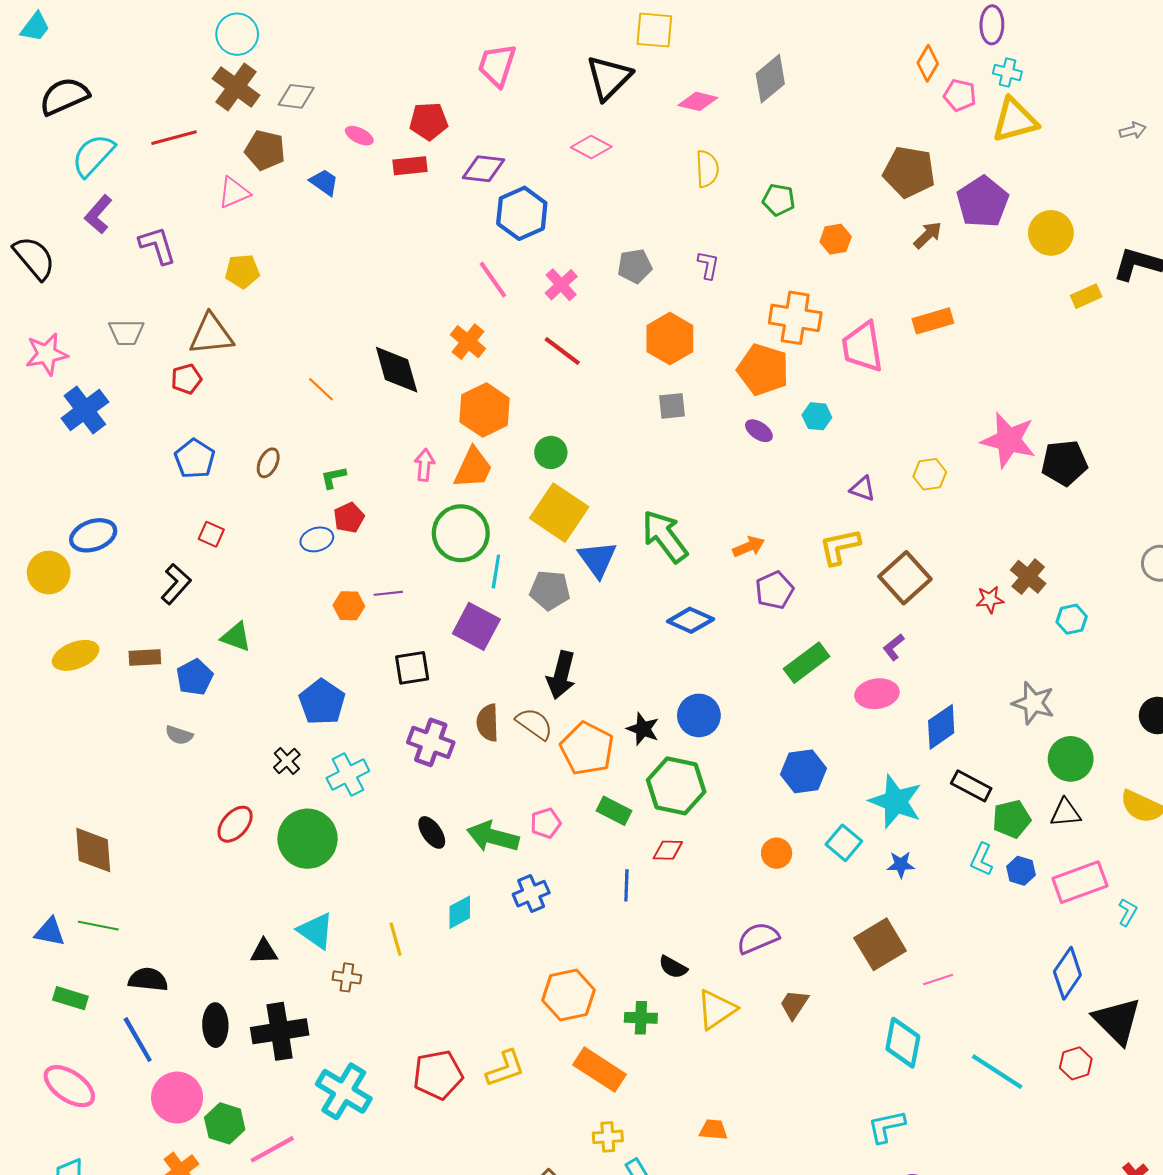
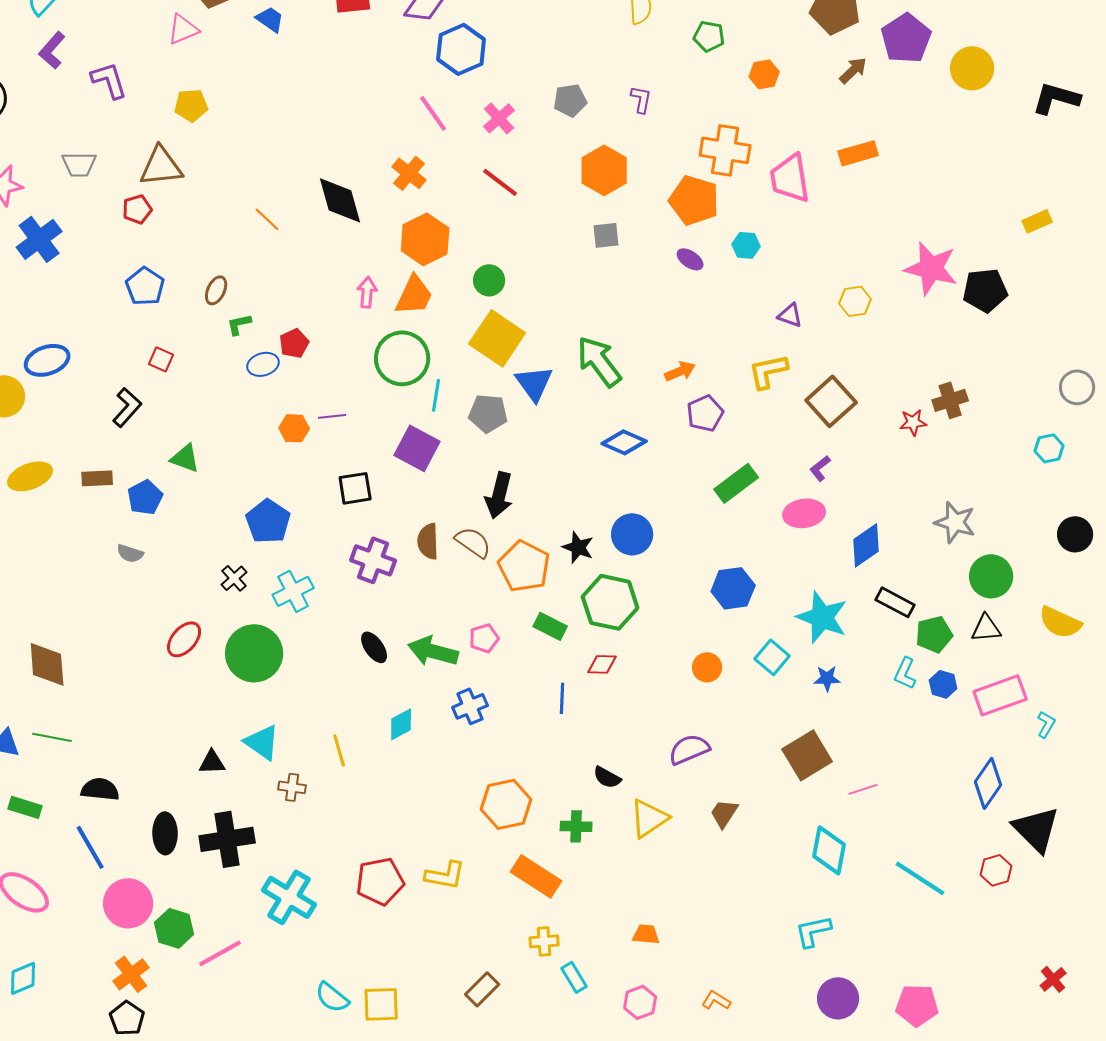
yellow rectangle: (1086, 296) -> (1037, 221), moved
green L-shape: (333, 477) -> (239, 324), moved
brown cross: (1028, 577) -> (950, 400), turned 32
cyan hexagon: (1072, 619) -> (1049, 448), moved
yellow L-shape: (505, 1069) -> (445, 875), turned 30

